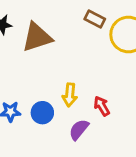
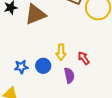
purple semicircle: (79, 130) -> (69, 75), turned 133

